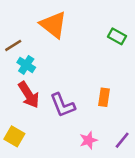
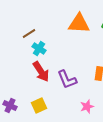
orange triangle: (53, 25) -> (79, 24), moved, turned -35
yellow square: (14, 136) -> (39, 106), moved, turned 35

